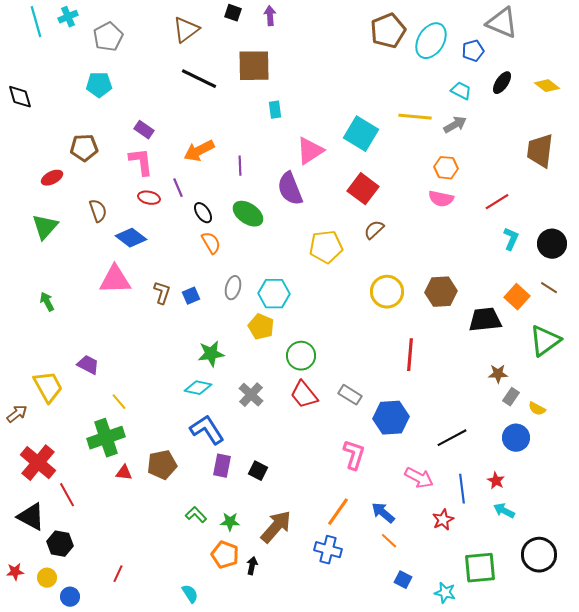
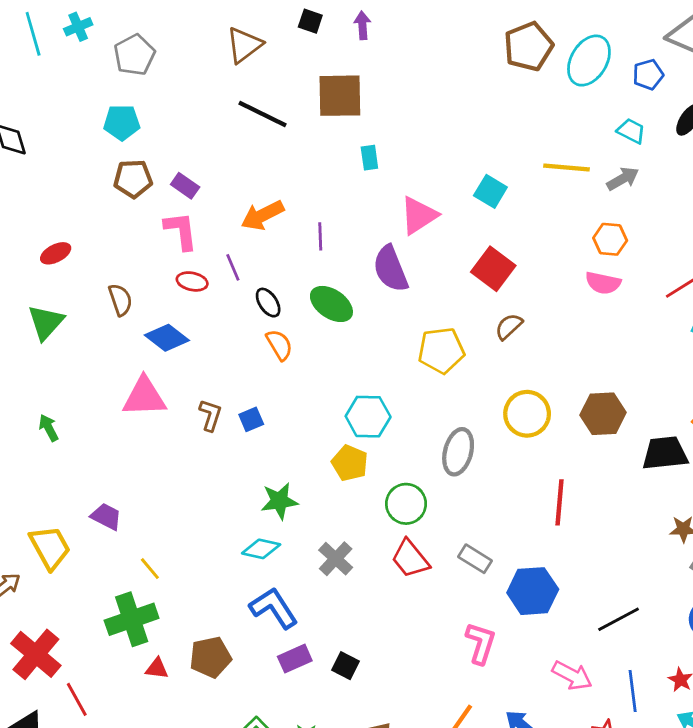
cyan square: (361, 134) -> (490, 191), size x0.7
brown pentagon: (84, 148) -> (133, 179), moved
gray ellipse: (233, 288) -> (458, 452), moved, size x1.4
purple rectangle: (222, 466) -> (295, 659), turned 55

